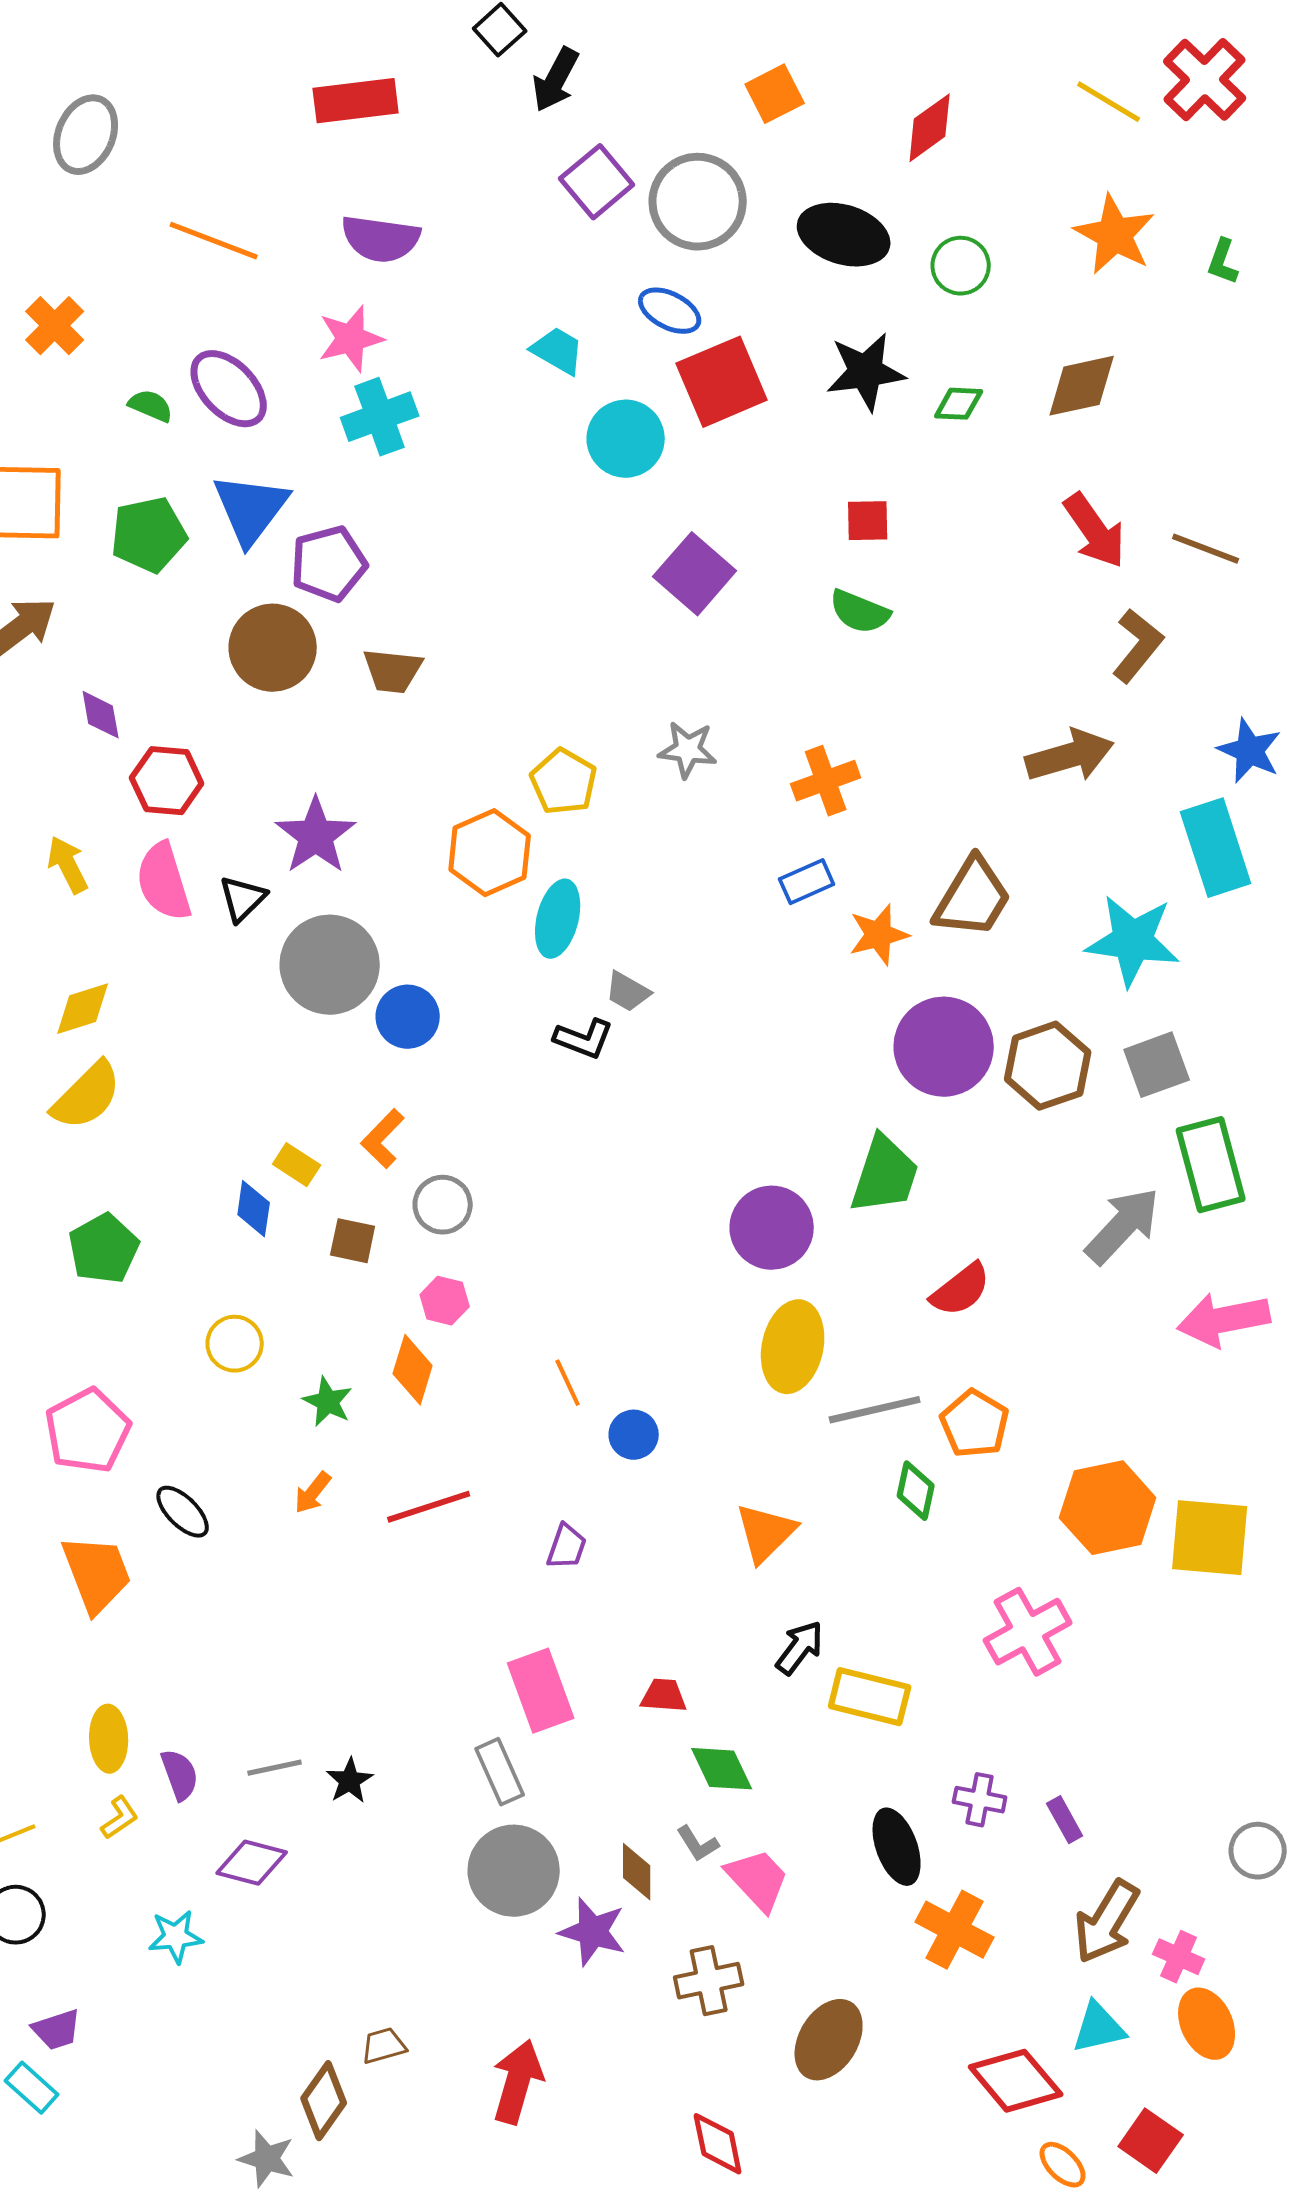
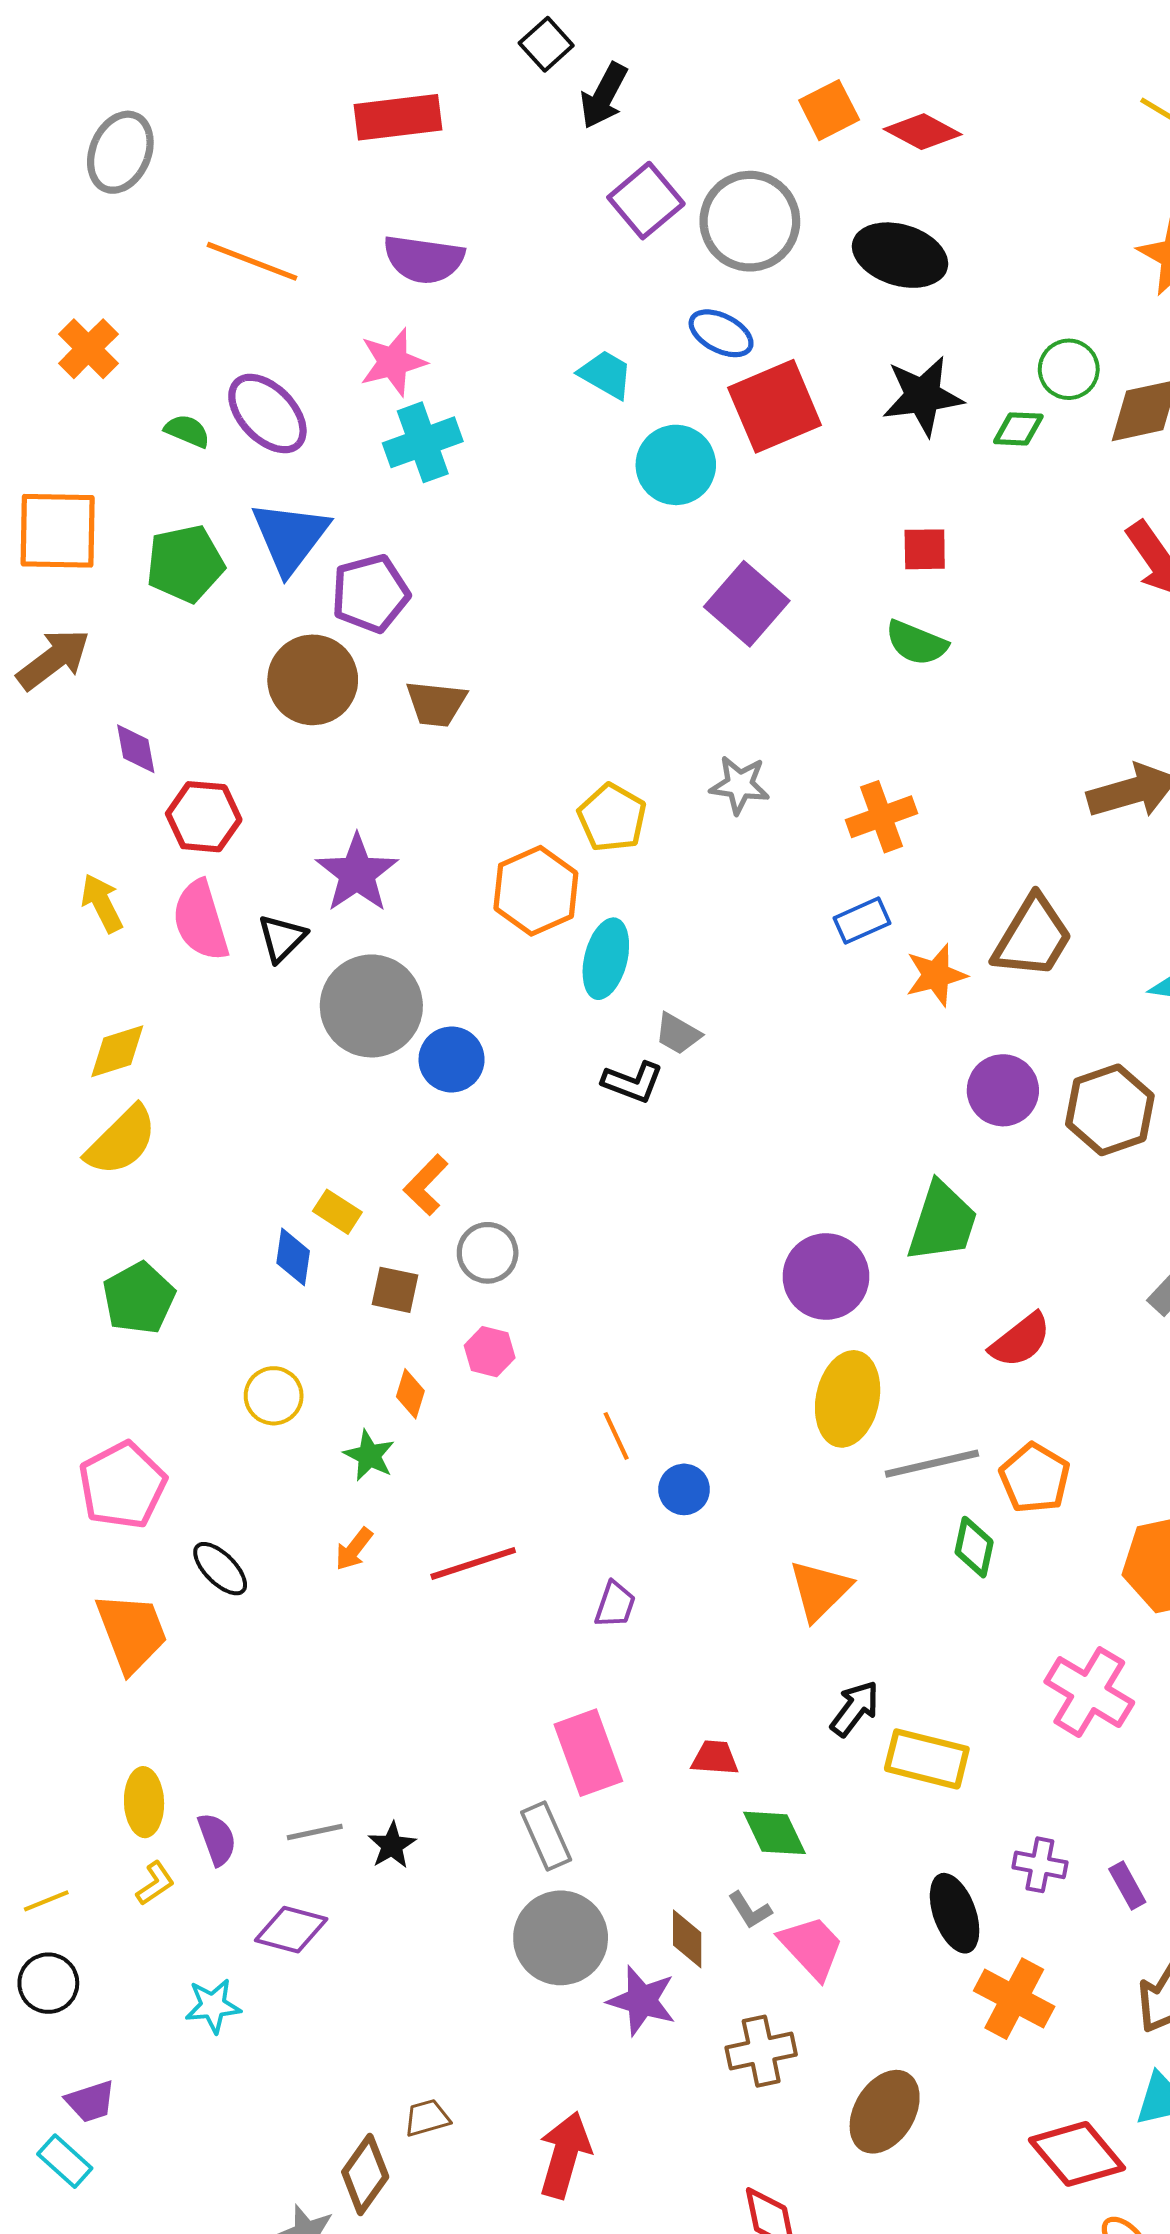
red diamond: (930, 128) -> (923, 132), moved, turned 64
green circle: (961, 266) -> (1069, 369), moved
purple circle: (944, 1047) -> (1003, 1090), size x0.7
orange diamond: (413, 1370) -> (410, 1394), moved, size x0.7
pink cross: (1028, 1632) -> (1089, 1692), turned -30

